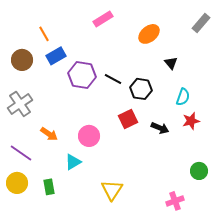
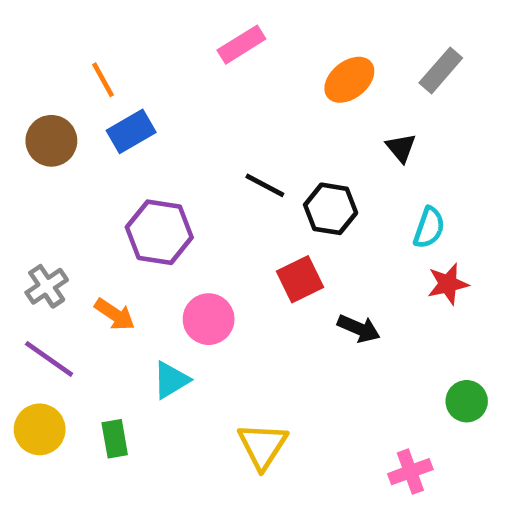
gray rectangle: (201, 23) -> (441, 70), moved
purple hexagon: (82, 75) -> (159, 232), moved
gray cross: (20, 104) -> (47, 286), moved, size x0.7
black arrow: (160, 128) -> (359, 328), moved

